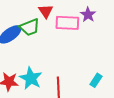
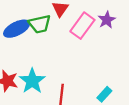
pink rectangle: (67, 23) -> (82, 26), turned -65

